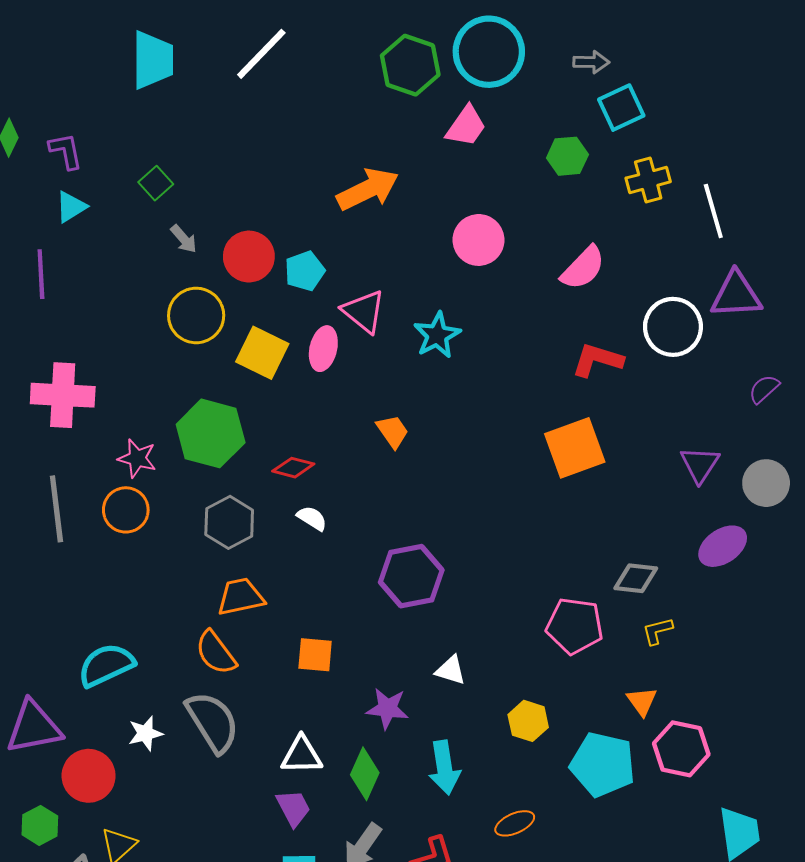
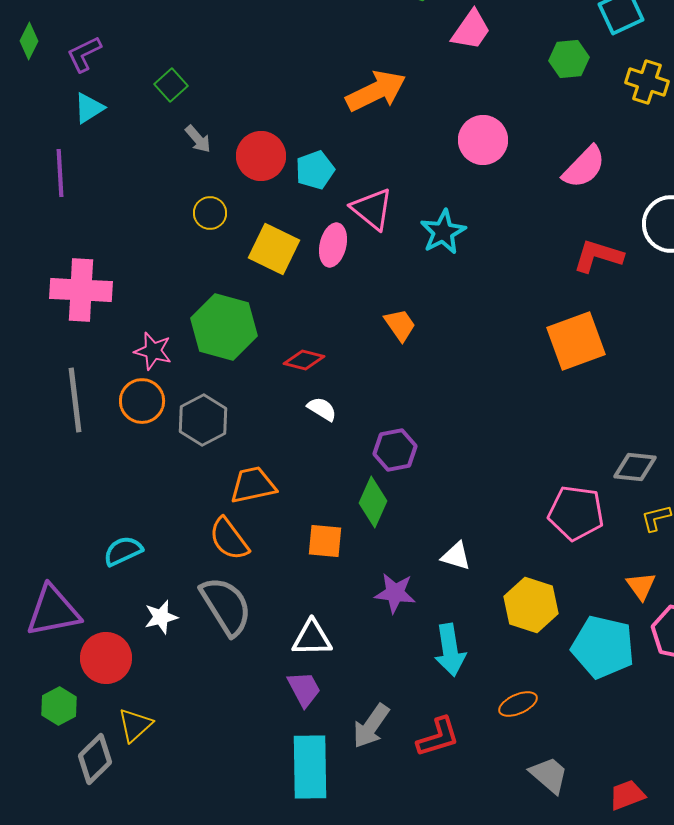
purple L-shape: (66, 151) -> (84, 54), turned -105
yellow cross: (648, 180) -> (647, 82), turned 33
yellow circle: (196, 315) -> (210, 213), size x0.6
gray hexagon: (229, 522) -> (203, 420), moved
purple hexagon: (411, 576) -> (395, 450), moved, size x0.7
cyan semicircle: (106, 665) -> (123, 551), size x0.7
yellow hexagon: (528, 721) -> (531, 605), size x1.4
green diamond: (365, 774) -> (373, 502), moved

